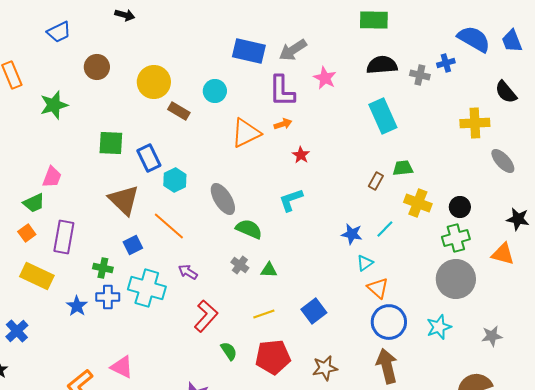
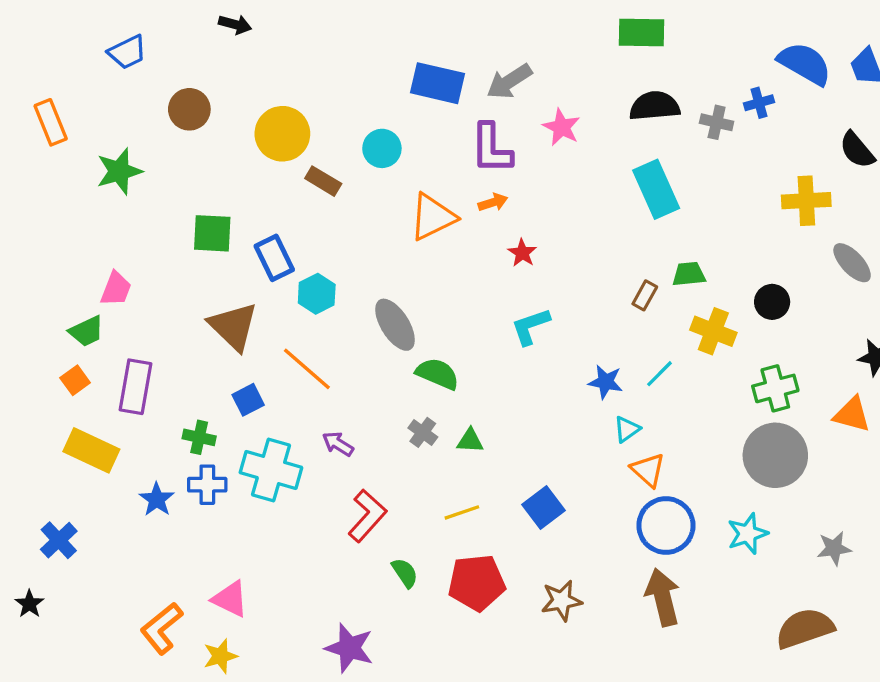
cyan L-shape: (291, 200) -> (530, 326), moved
black circle: (460, 207) -> (772, 302), moved

